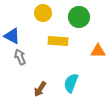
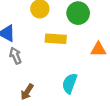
brown arrow: (40, 89) -> (27, 92), moved

